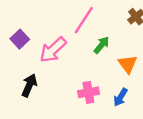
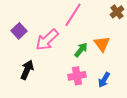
green arrow: (102, 45) -> (81, 50), moved
orange triangle: (128, 64) -> (102, 44), moved

